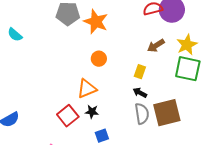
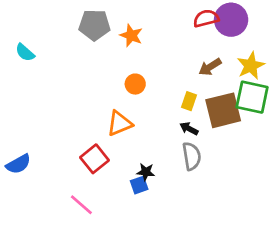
orange star: (96, 22) -> (131, 35), size x0.7
black star: (92, 112) -> (146, 172), moved
brown square: (167, 113) -> (223, 110), moved

